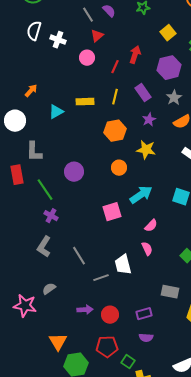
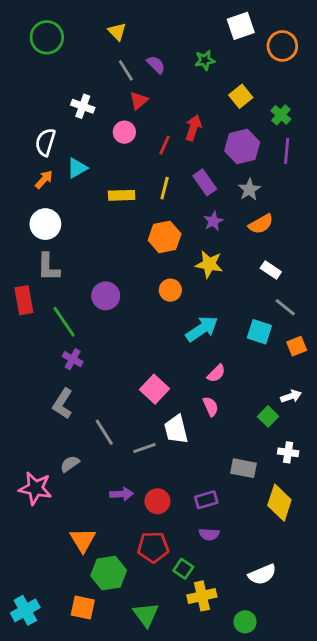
white semicircle: (34, 31) -> (45, 142), moved
cyan triangle: (56, 112) -> (77, 168), moved
white circle: (15, 121) -> (45, 224), moved
pink square: (112, 212) -> (155, 389), moved, turned -30
gray line: (79, 256) -> (104, 432), moved

